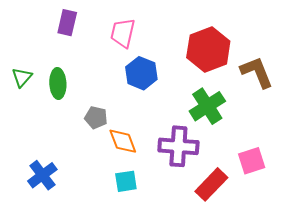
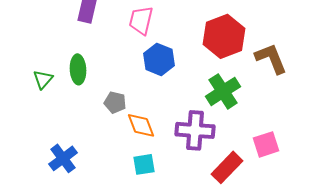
green triangle: (22, 77) -> (43, 79), moved

